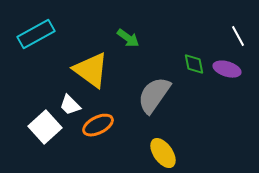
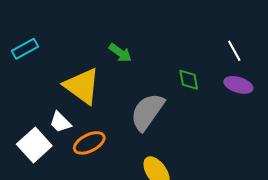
cyan rectangle: (36, 34) -> (25, 49), size x0.7
purple ellipse: (227, 69) -> (238, 85), moved

